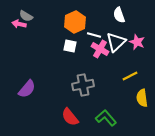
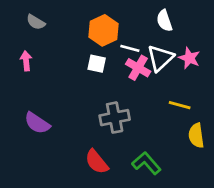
pink arrow: (19, 24) -> (26, 61), moved, turned 72
yellow line: (130, 76) -> (180, 105), turned 42
purple semicircle: (27, 89) -> (37, 123), turned 84

